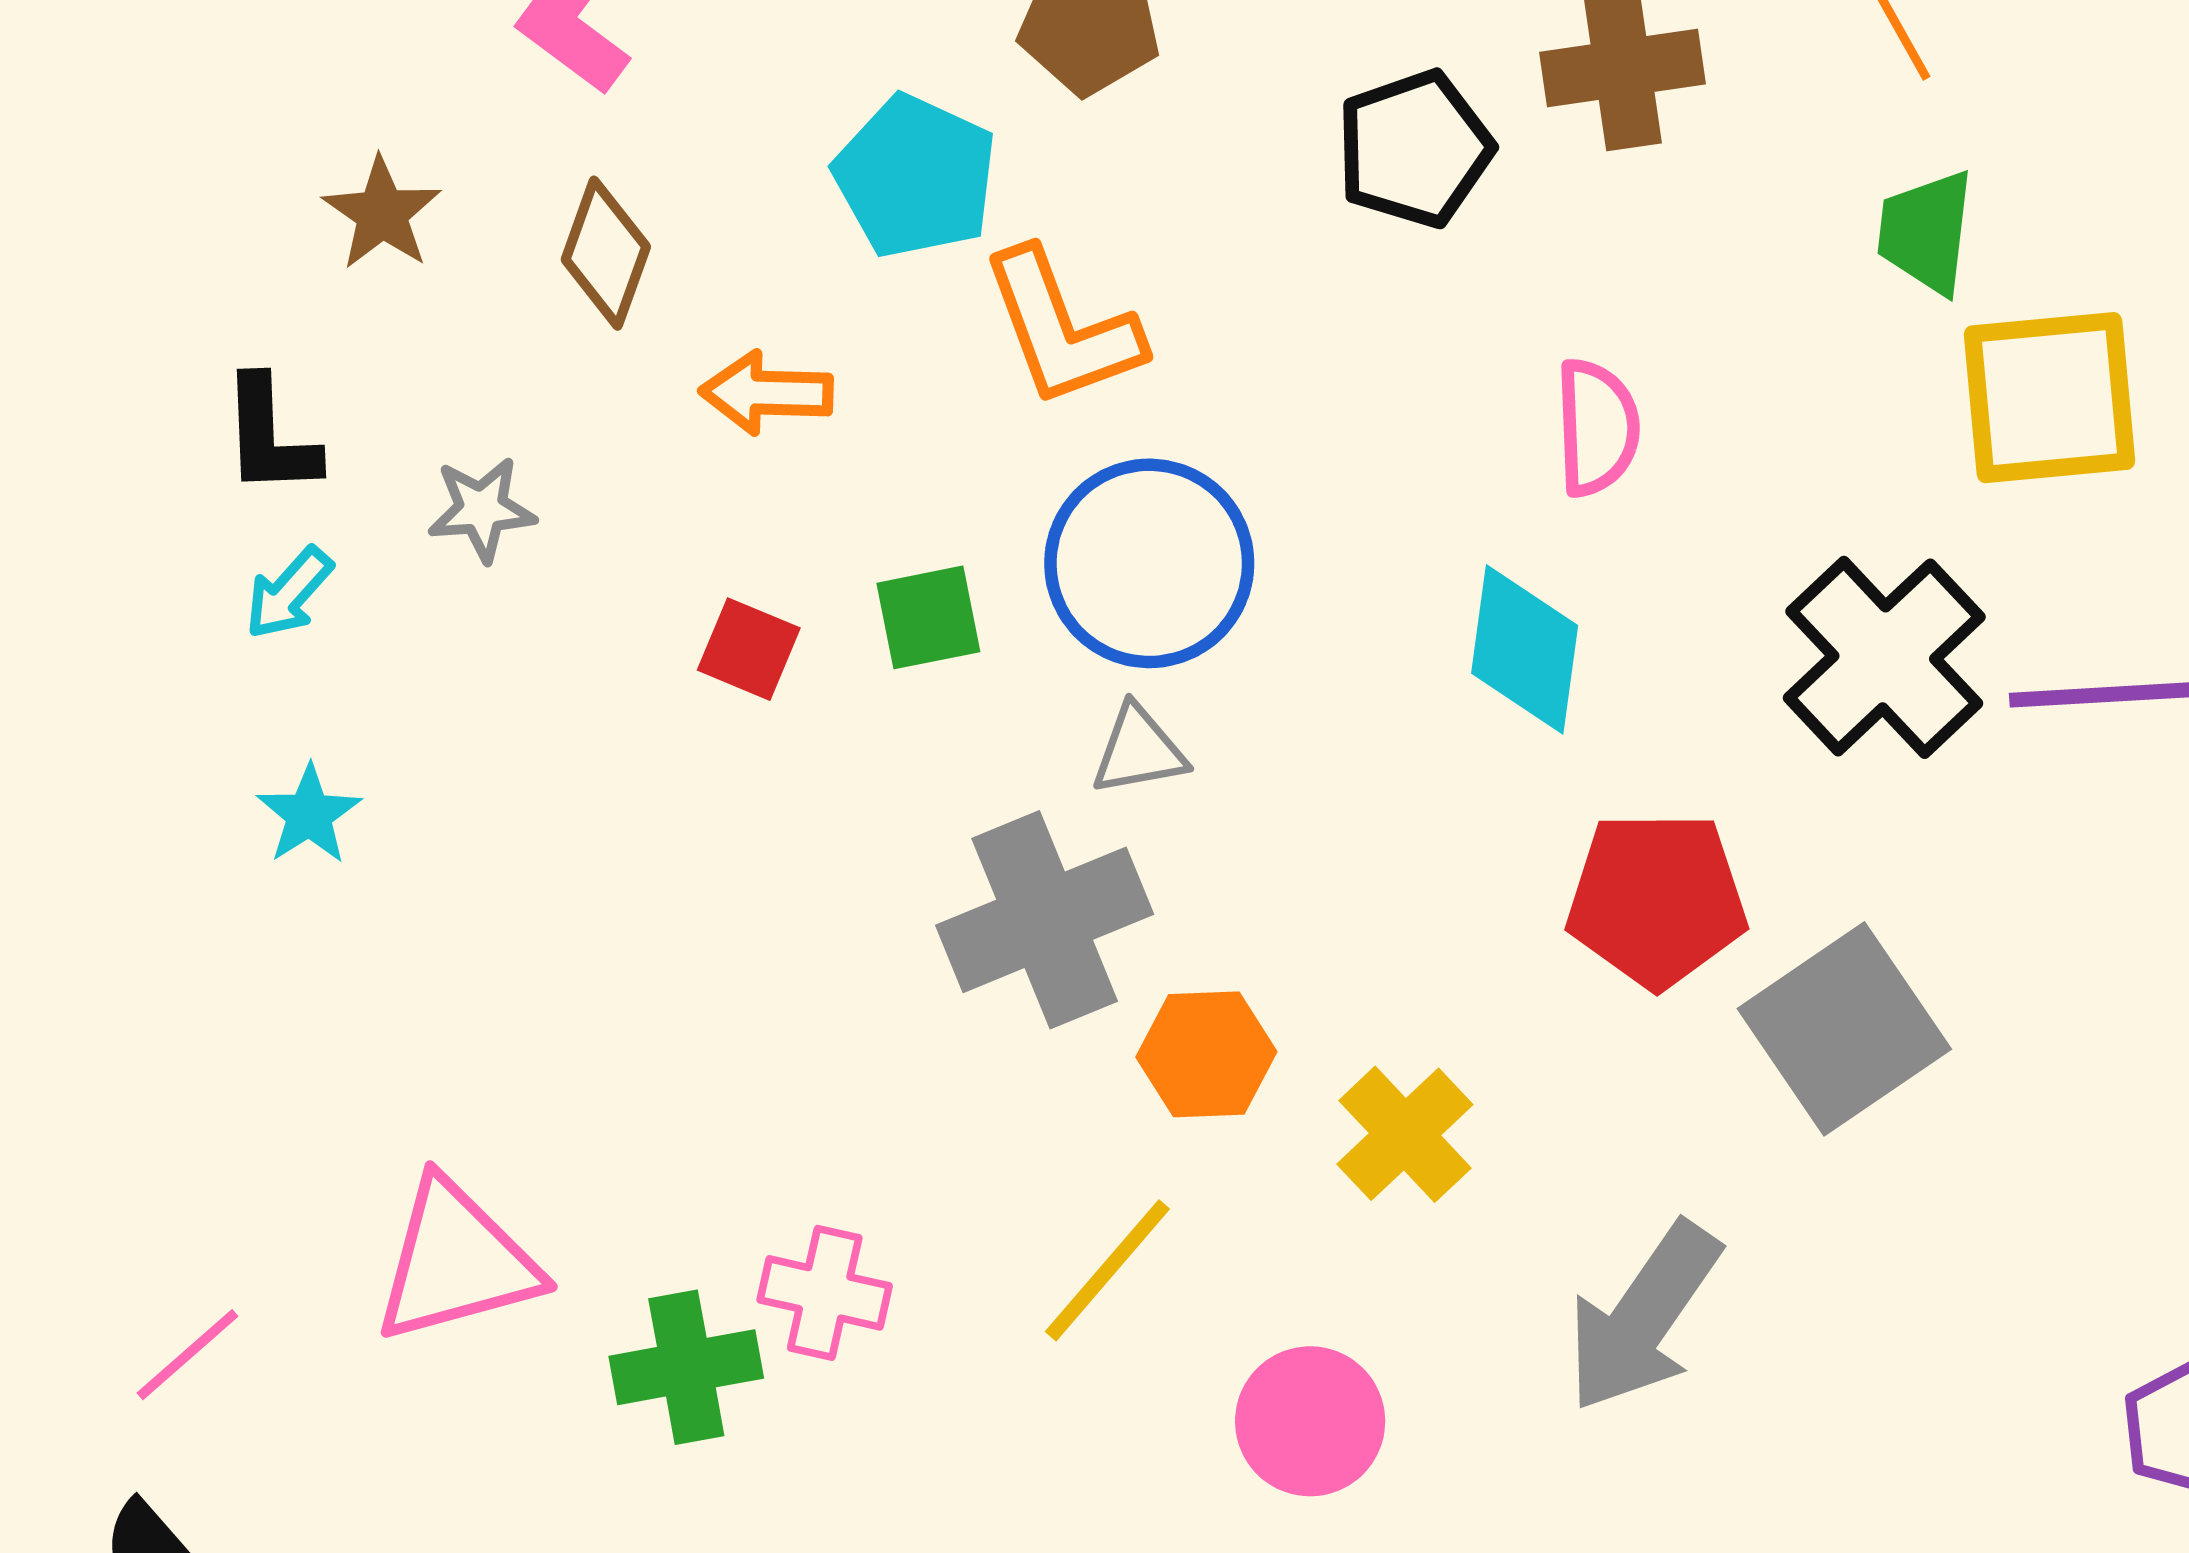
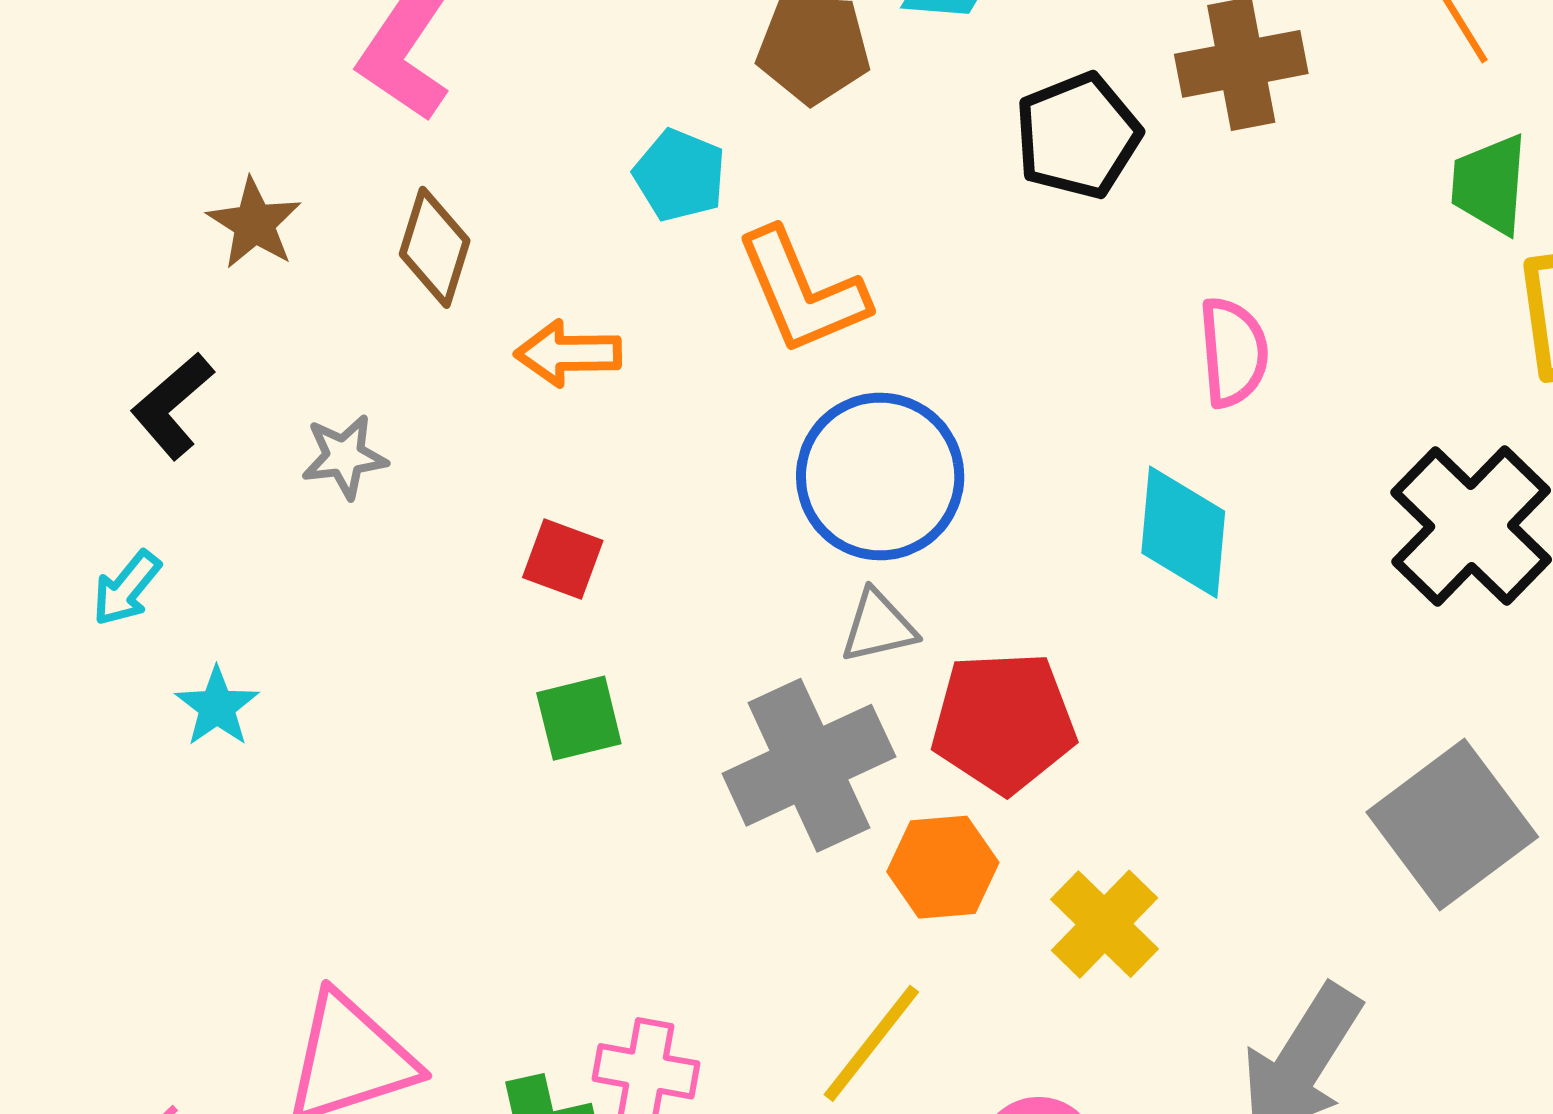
cyan pentagon: (915, 176) -> (680, 175), size x0.7
black L-shape: (270, 436) -> (172, 406), turned 54
cyan arrow: (289, 593) -> (127, 588), moved
green square: (928, 617) -> (579, 718), moved
red pentagon: (1657, 900) -> (1004, 722), moved

